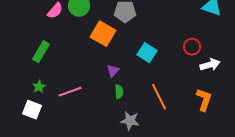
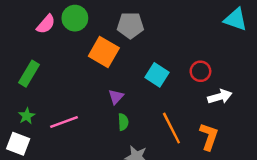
red circle: (192, 47) -> (200, 71), moved
white arrow: (210, 65) -> (220, 97), moved
orange L-shape: (204, 100) -> (209, 136), moved

